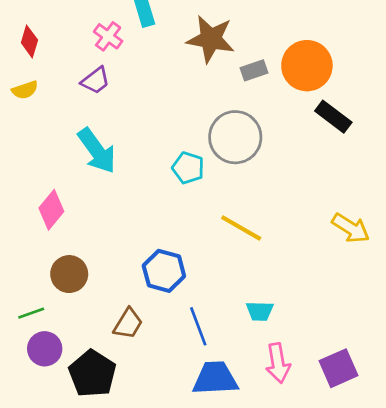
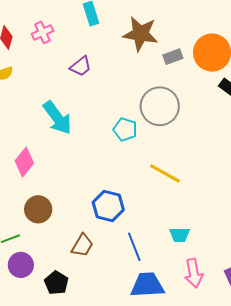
pink cross: (108, 36) -> (42, 32), moved, turned 30
purple trapezoid: (96, 80) -> (81, 66), moved
black pentagon: (92, 374) -> (56, 283), size x0.7

